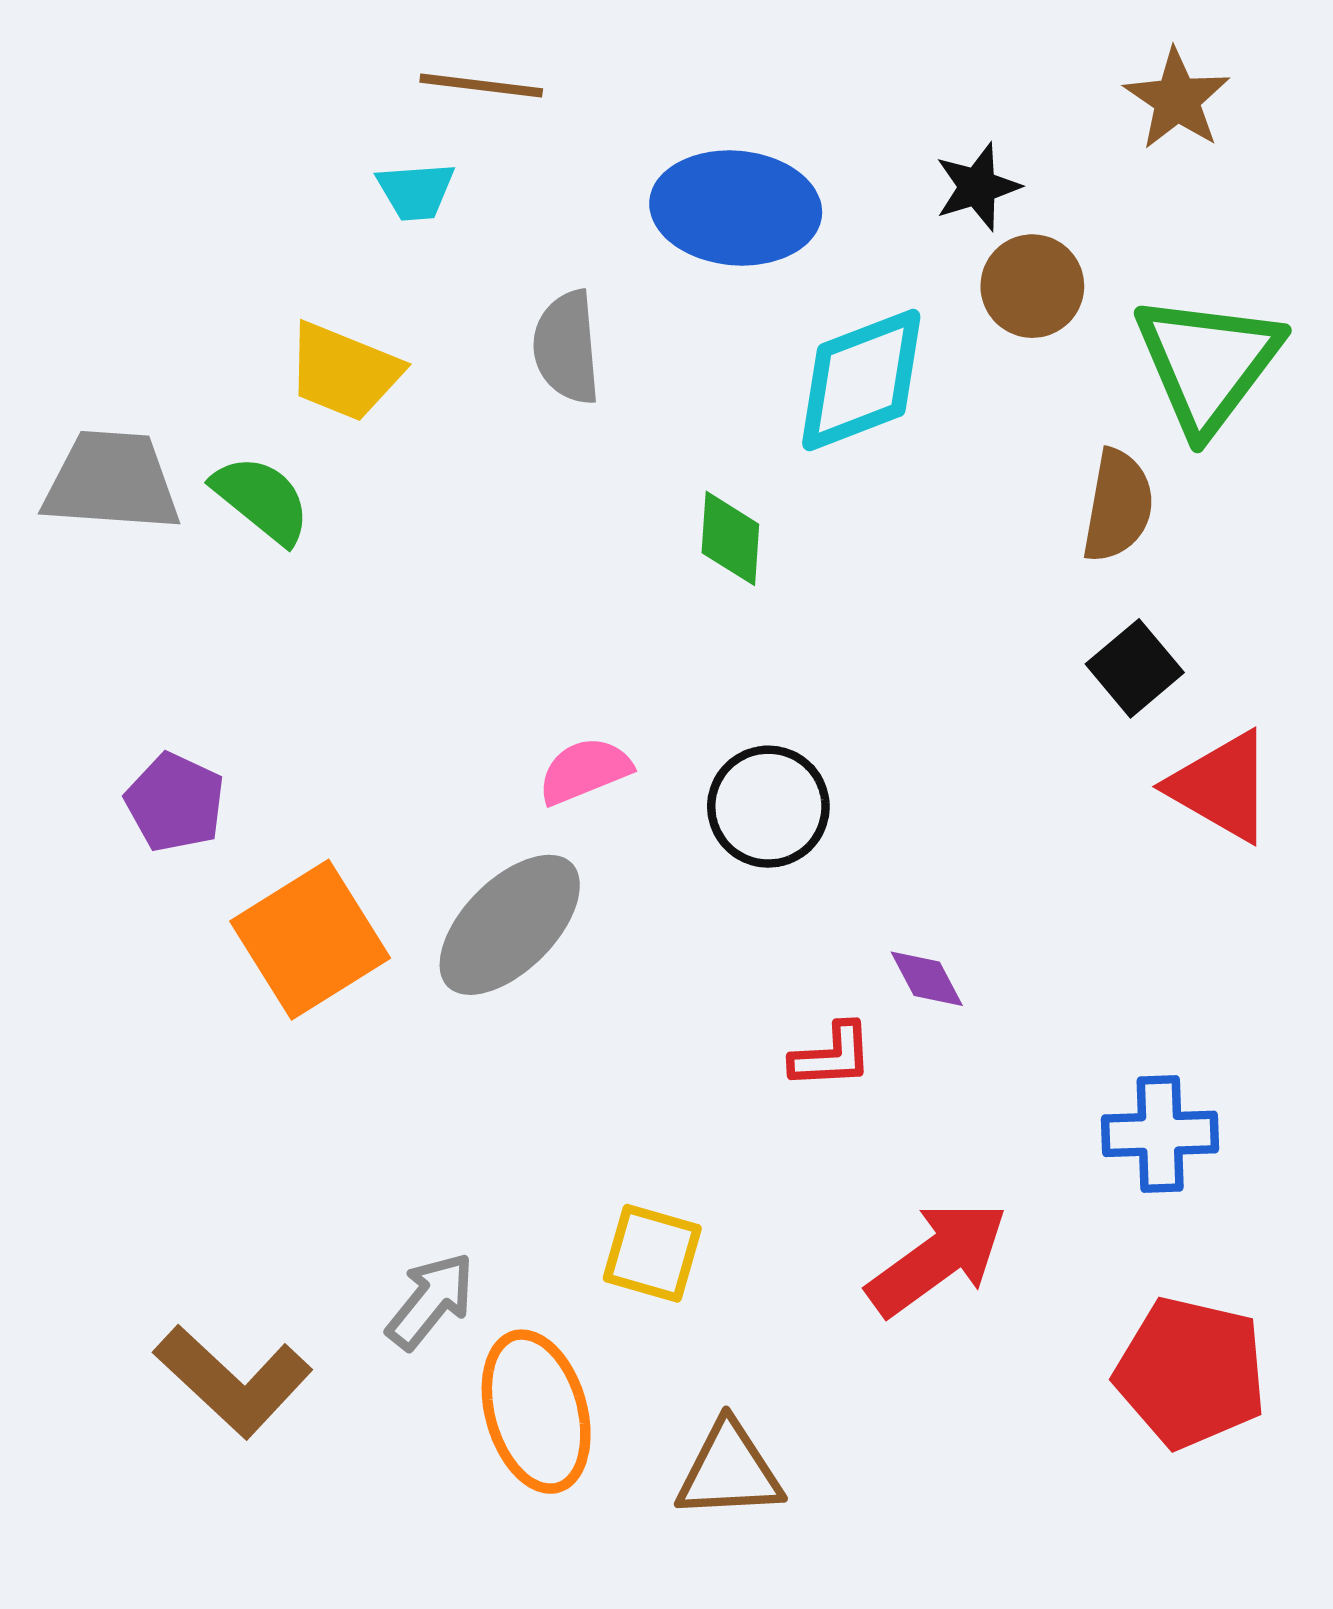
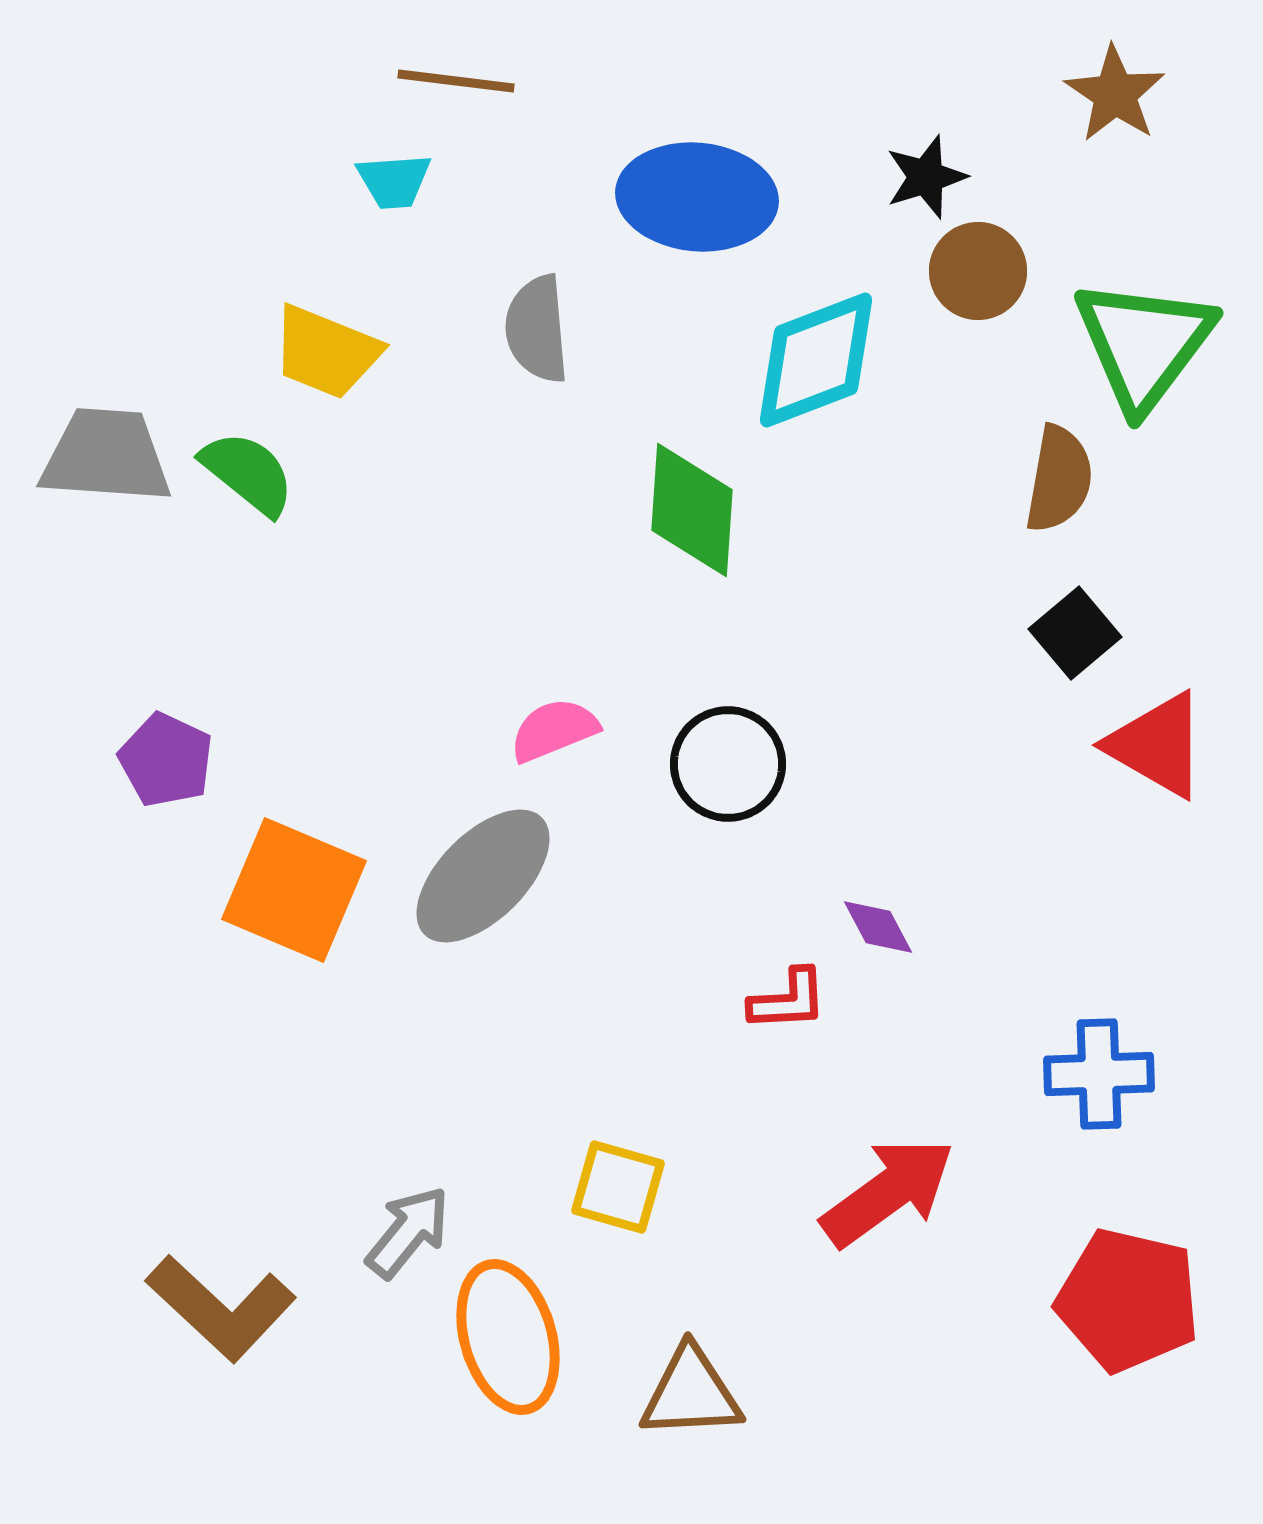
green diamond: (730, 538) -> (692, 510), size x1.5
orange square: (310, 940) -> (294, 890), turned -35

